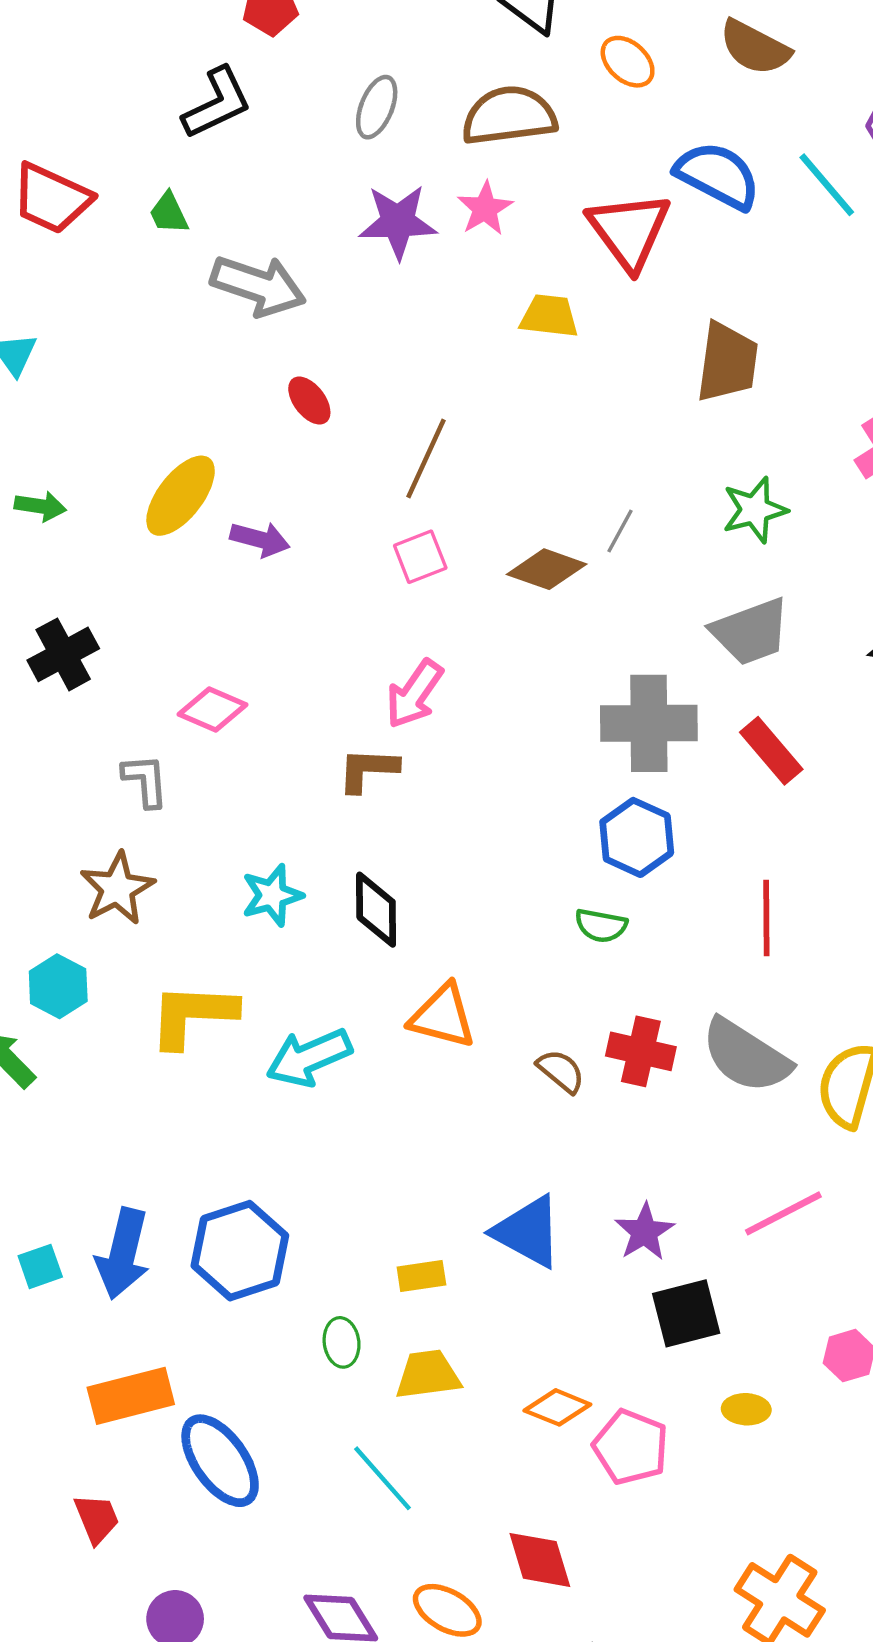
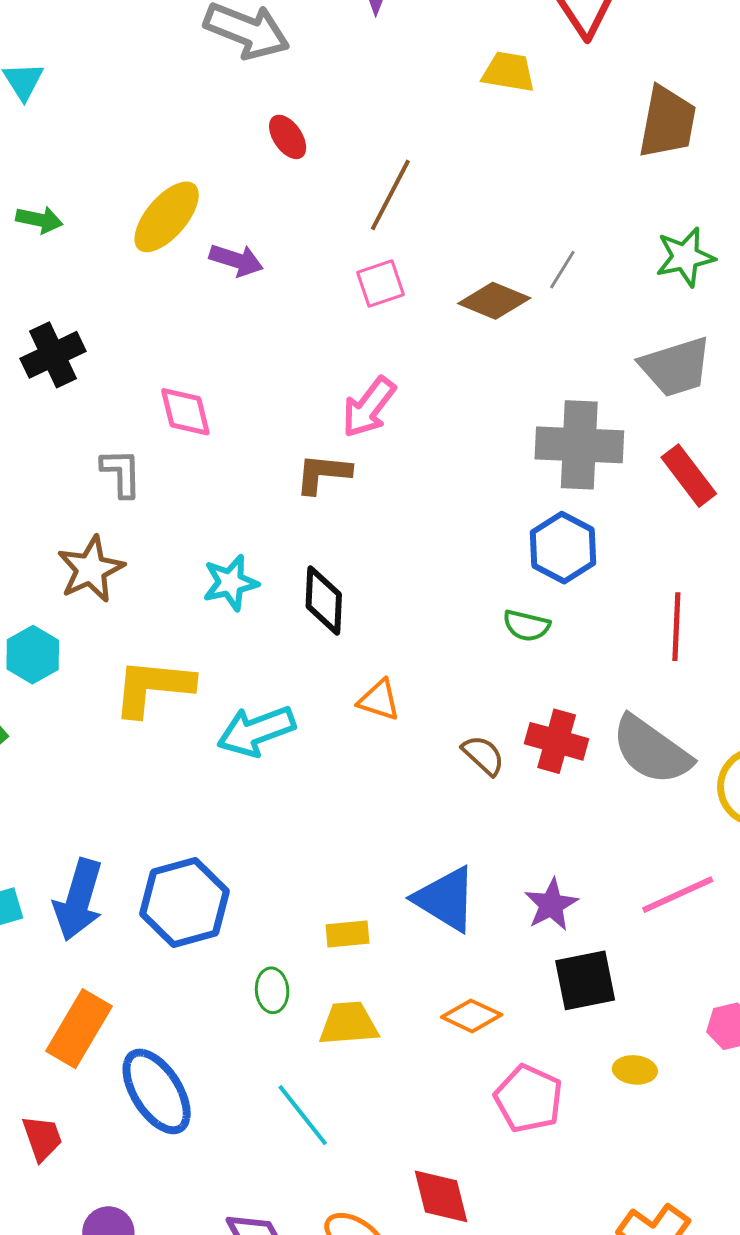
pink diamond: (212, 709) -> (185, 412), turned 50
orange triangle: (443, 1016) -> (379, 700), size x0.7
orange rectangle: (131, 1396) -> (79, 1029), turned -48
orange diamond: (557, 1407) -> (472, 1016), moved

